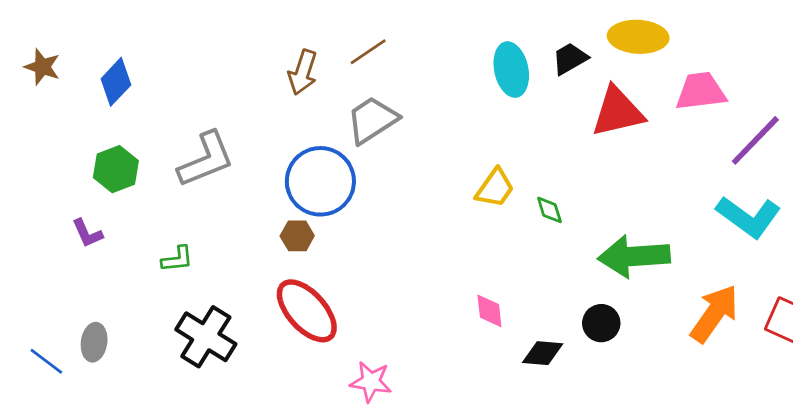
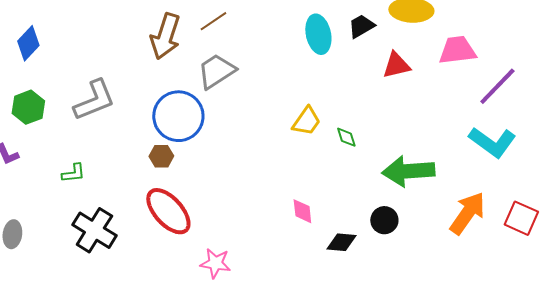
brown arrow: (303, 72) -> (165, 36), size x1.4
red triangle: (618, 112) -> (396, 65), size x0.7

